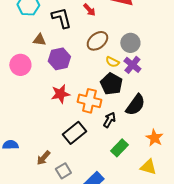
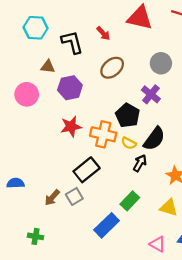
gray circle: (130, 43) -> (161, 63), moved
yellow semicircle: (112, 62) -> (129, 143), moved
black arrow: (109, 120) -> (140, 163), moved
green rectangle: (119, 148) -> (130, 201), moved
gray square: (63, 171) -> (74, 196), moved

